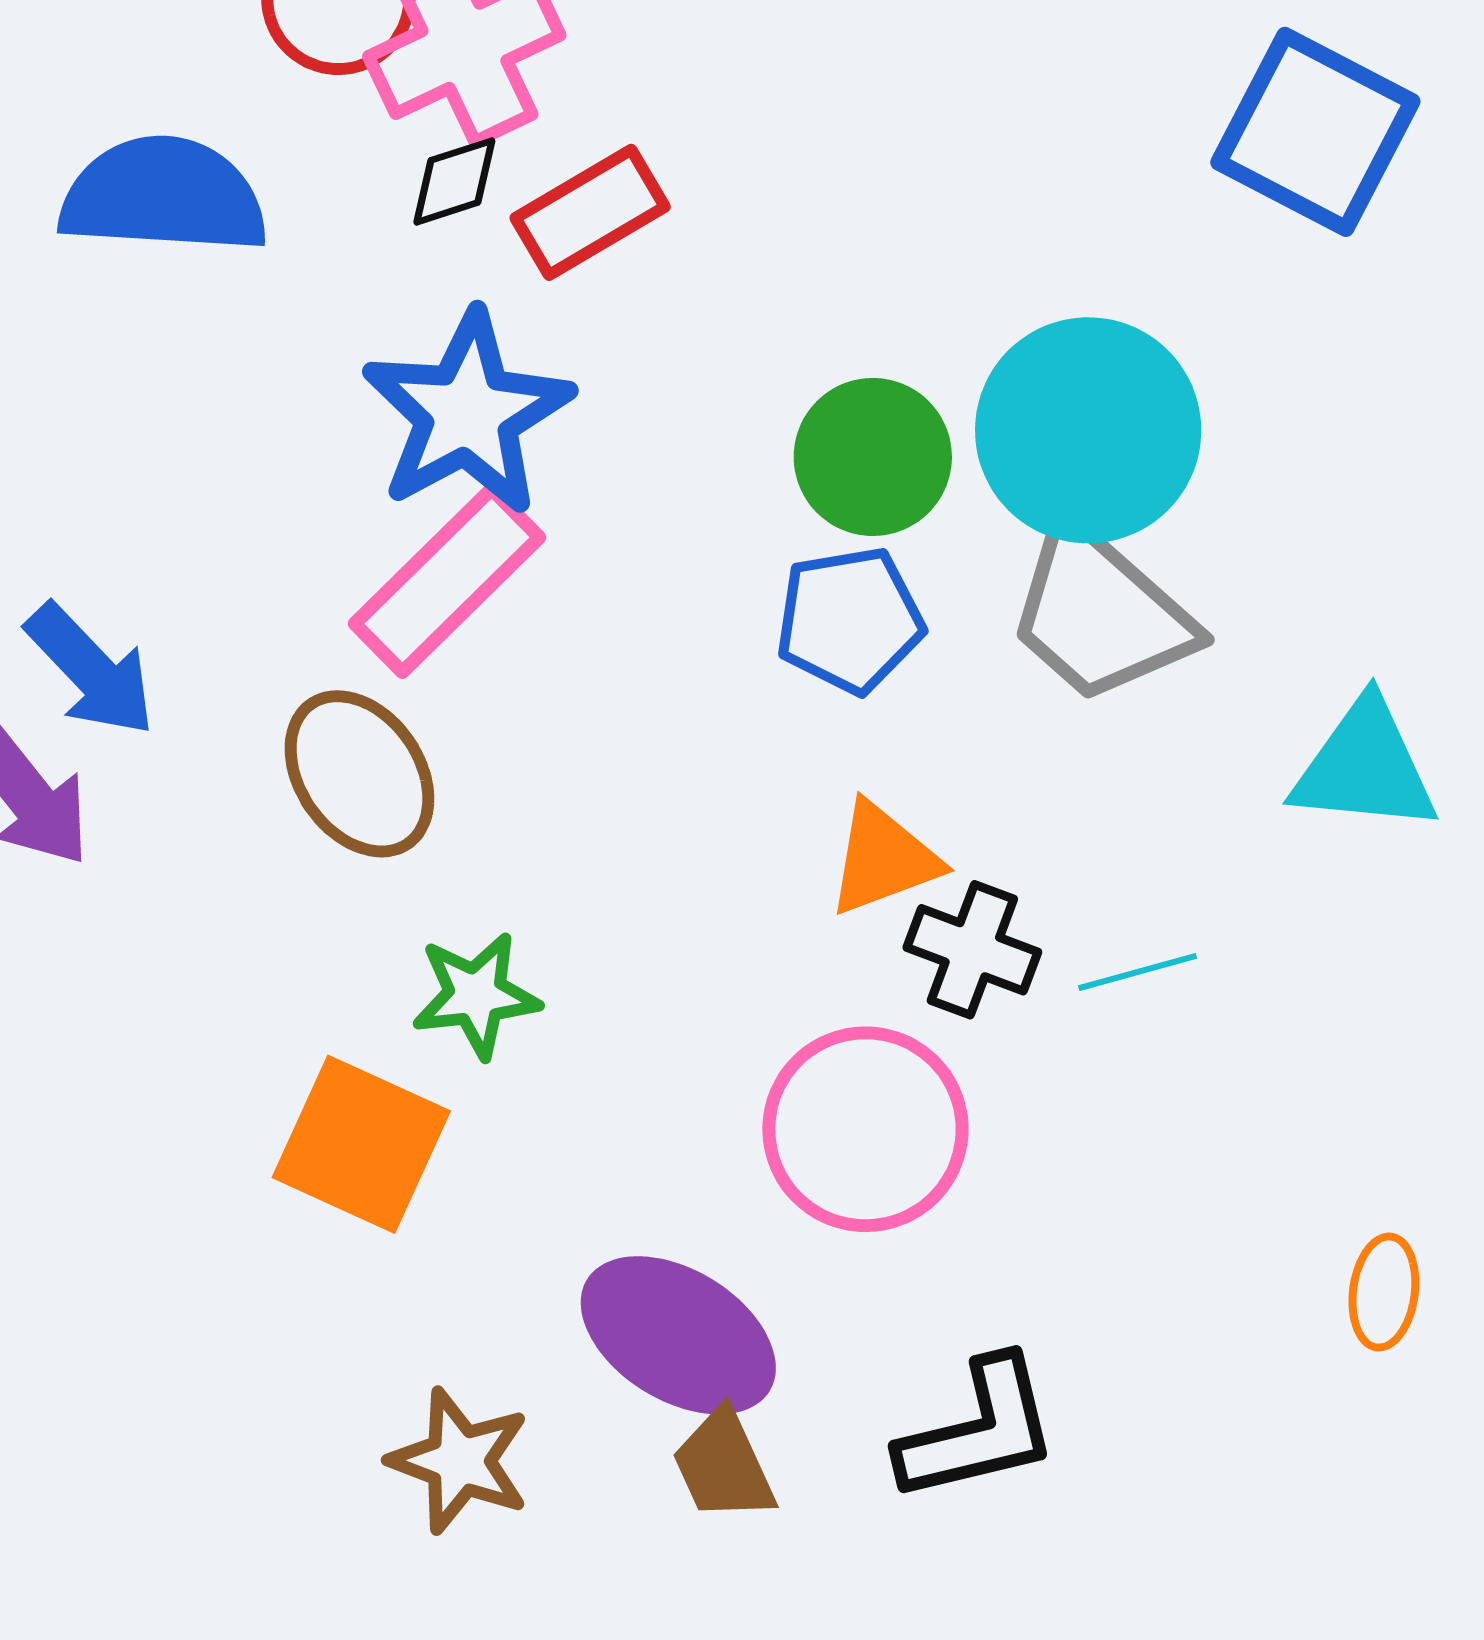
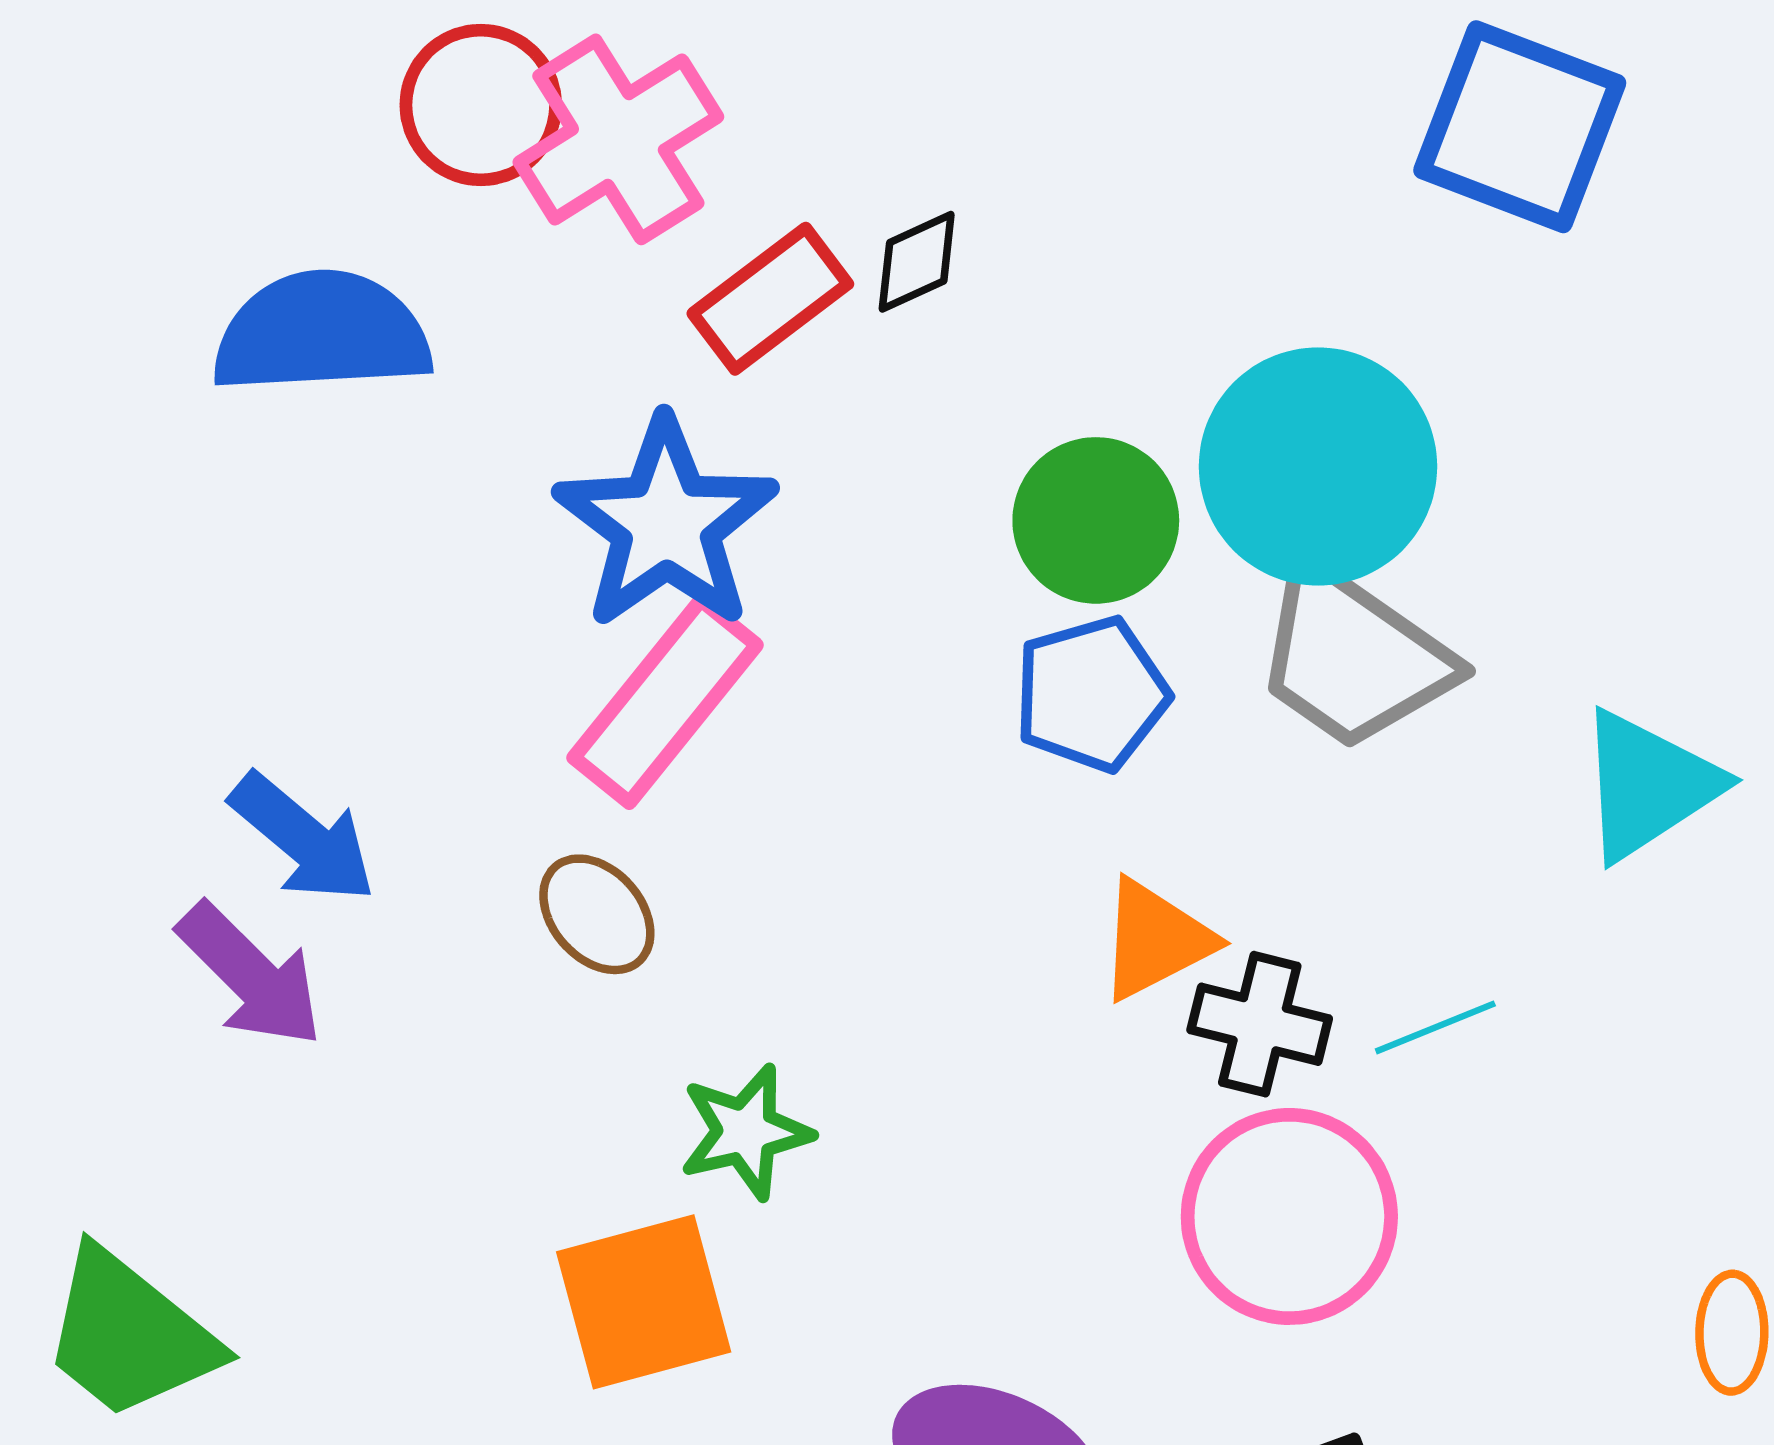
black diamond: (454, 181) -> (917, 262), moved
cyan triangle: (1365, 767) -> (1648, 785), turned -32
brown ellipse: (359, 774) -> (597, 914), size x0.7
pink circle: (865, 1129) -> (1289, 1216), moved
orange square: (361, 1144) -> (644, 1302), turned -33

